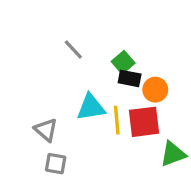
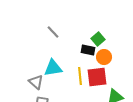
green square: (123, 62) -> (98, 39), moved
cyan triangle: (91, 107) -> (53, 68), moved

